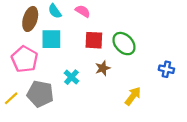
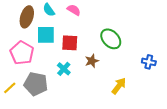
red square: (94, 40) -> (70, 43), moved

